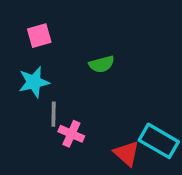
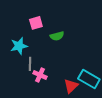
pink square: (39, 36) -> (36, 23), moved
red triangle: (127, 153) -> (71, 86), turned 35

